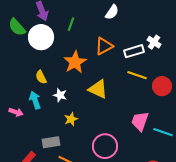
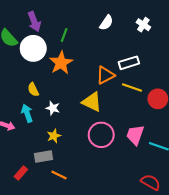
white cross: (154, 42) -> (143, 25), moved
orange triangle: (104, 46) -> (105, 75), moved
orange star: (75, 62) -> (61, 63), moved
yellow star: (71, 119) -> (54, 136), moved
pink circle: (105, 146) -> (101, 135), moved

